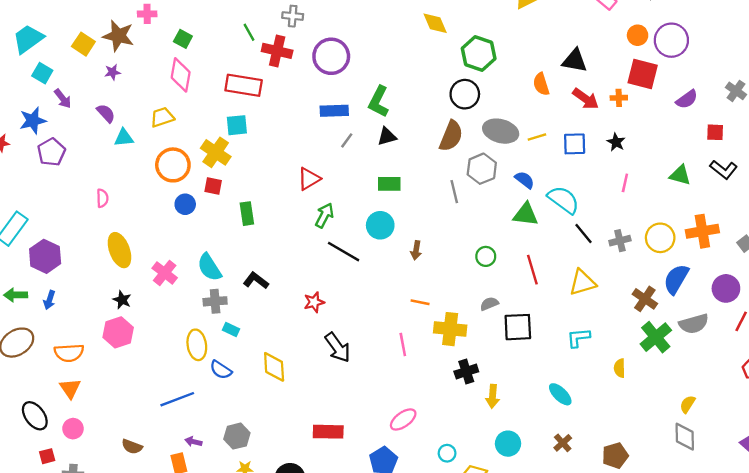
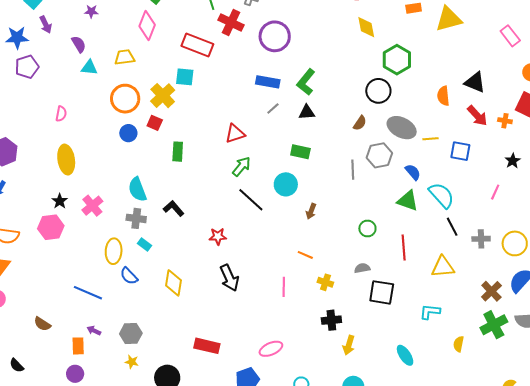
brown semicircle: (451, 136) -> (360, 123), size x0.6
black star: (616, 142) -> (513, 161), moved
pink cross: (165, 273) -> (92, 206), moved
yellow cross: (450, 329) -> (325, 282), size x0.6
blue line: (177, 399) -> (88, 293), turned 32

